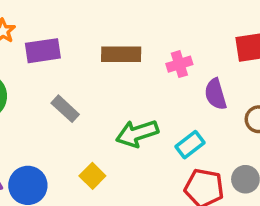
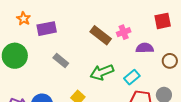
brown rectangle: (121, 54) -> (101, 35), moved, turned 40
purple semicircle: (215, 94) -> (145, 48), turned 108

